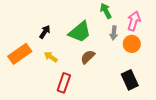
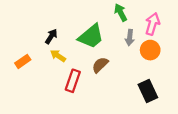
orange rectangle: (20, 54) -> (23, 61), size x0.6
yellow arrow: (51, 57) -> (58, 56), moved
red rectangle: (64, 83) -> (73, 81), moved

